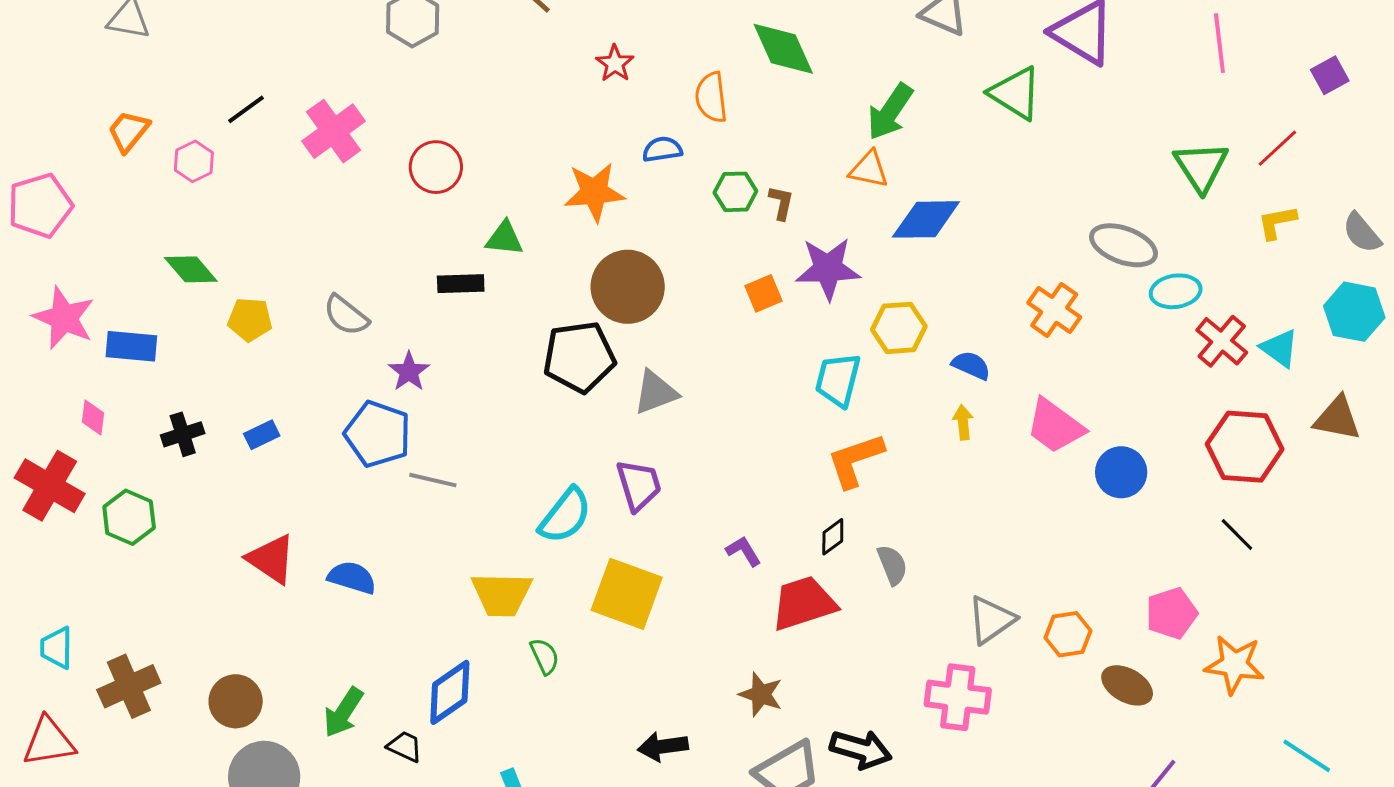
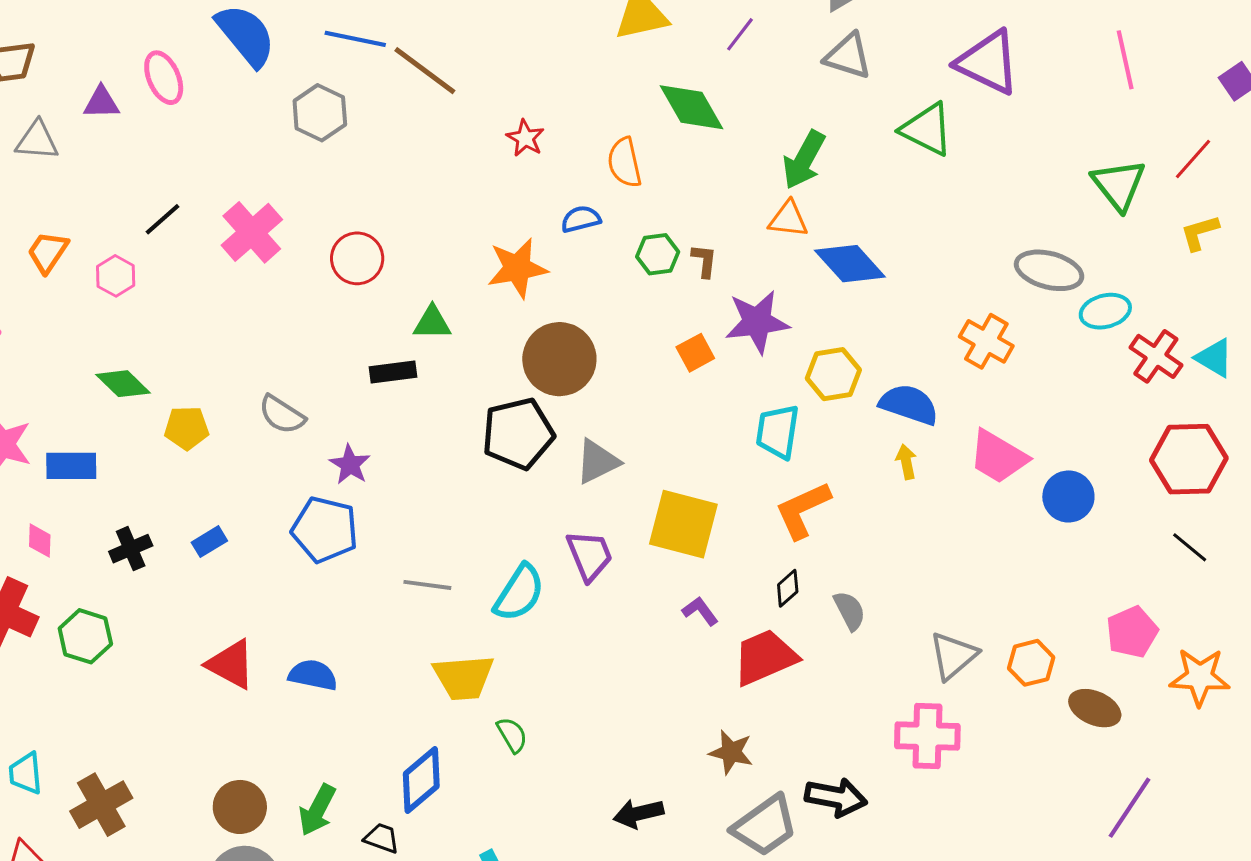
blue diamond: (926, 219) -> (850, 264), turned 54
blue semicircle: (971, 365) -> (909, 404), size x1.5
gray line: (433, 480) -> (427, 585), moved
yellow square: (627, 594) -> (683, 524), moved
brown circle: (236, 701) -> (240, 807), moved

